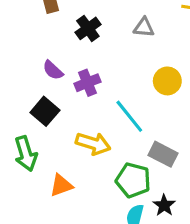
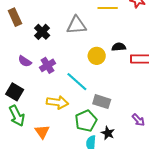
gray triangle: (144, 27) -> (76, 25), size x1.5
black square: (45, 111) -> (15, 92), moved
green pentagon: (133, 180) -> (86, 121), turned -30
orange triangle: (61, 185) -> (42, 132), turned -35

